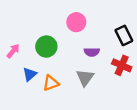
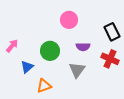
green circle: (46, 47) -> (50, 51), moved
orange triangle: (51, 83) -> (44, 86), moved

